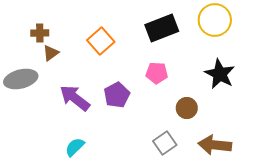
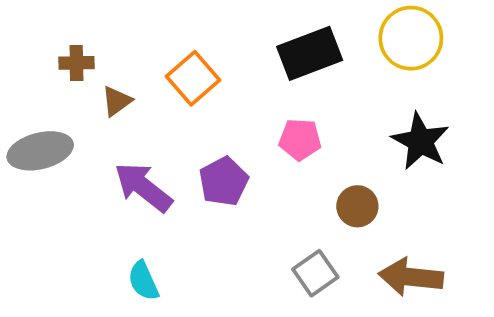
brown triangle: (51, 53) -> (117, 101), moved
cyan semicircle: (75, 147) -> (143, 281), turned -70

